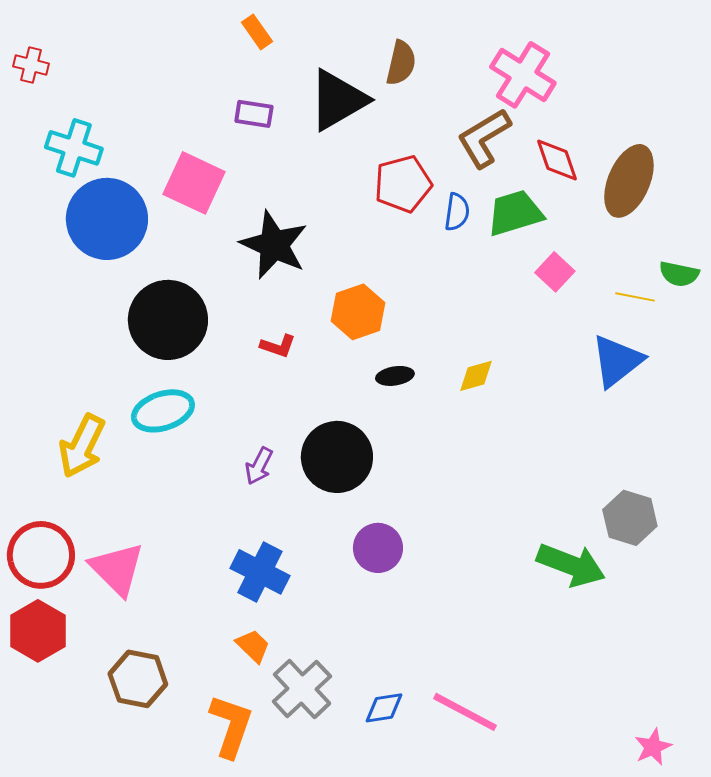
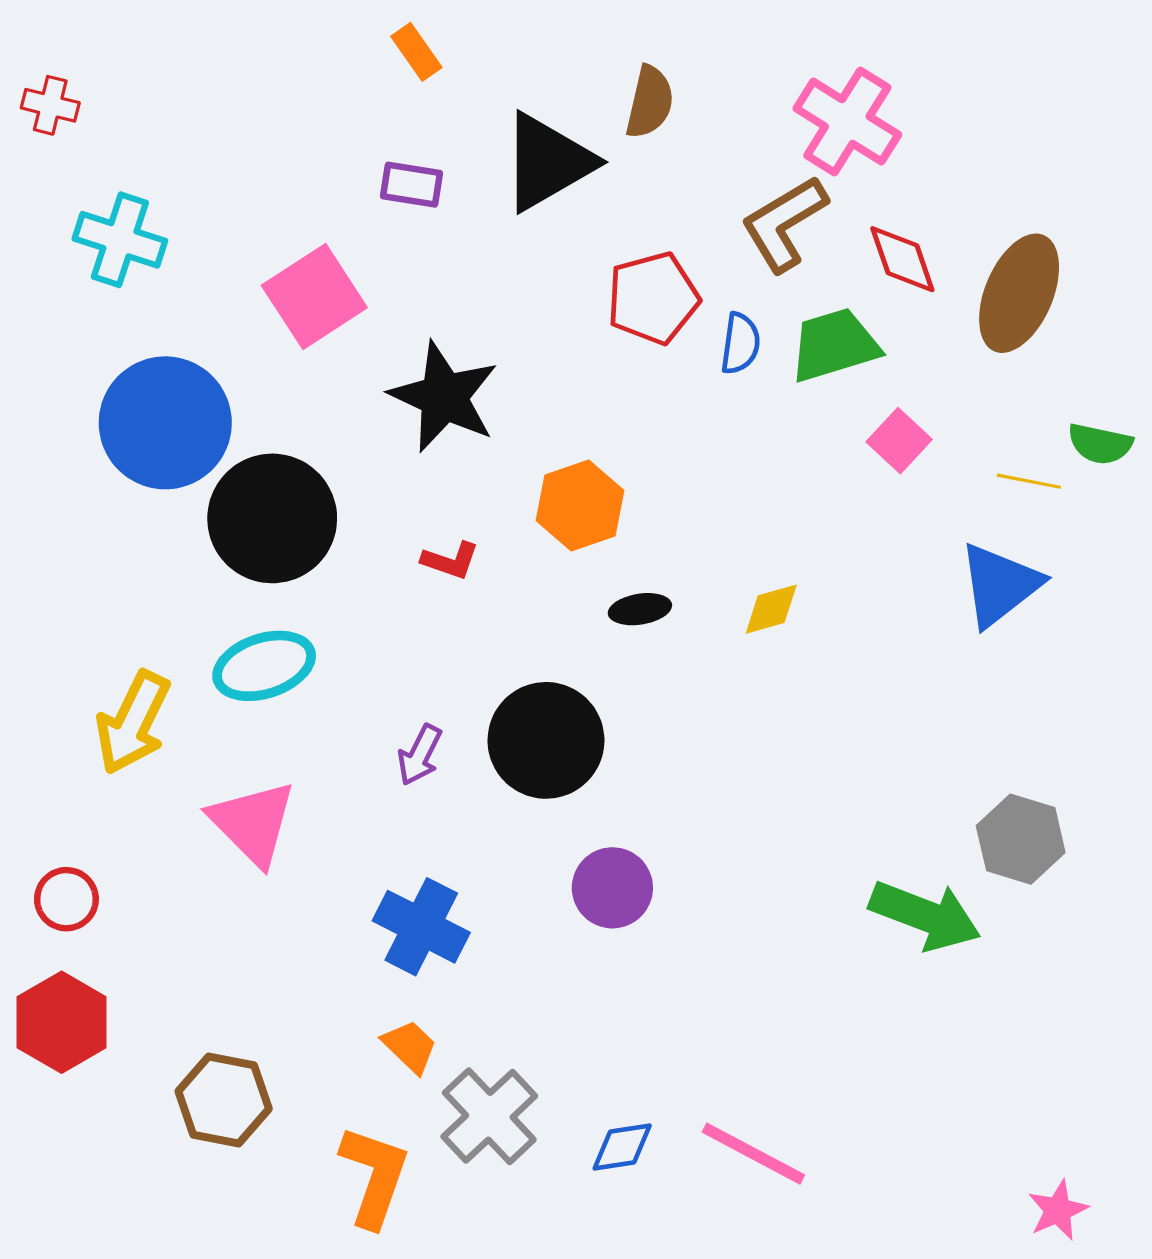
pink square: (194, 183) -> (314, 296), turned 32
blue circle: (107, 219) -> (165, 423), moved
red circle: (41, 555) -> (66, 899), size x0.6
pink triangle: (117, 569) -> (253, 823), moved

